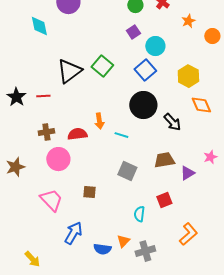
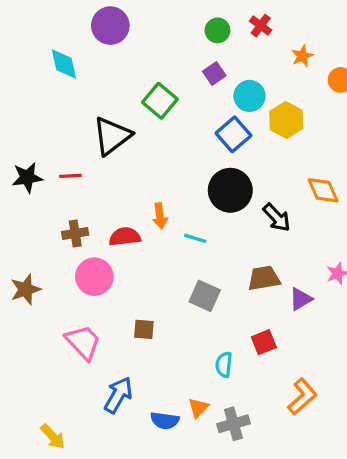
green square: (102, 66) -> (160, 101), moved
yellow hexagon: (188, 76) -> (286, 120), moved
black star: (16, 97) -> (27, 177), turned 30

